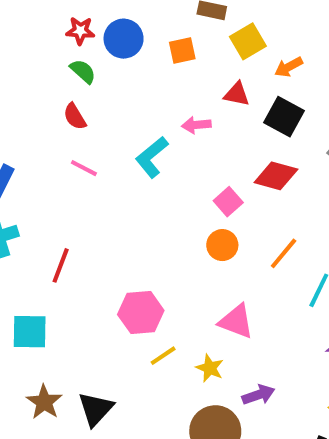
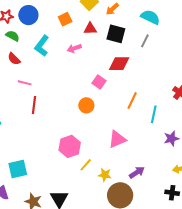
orange square: (182, 51) -> (65, 19), moved
cyan L-shape: (152, 157) -> (42, 46), moved
orange circle: (222, 245) -> (86, 105), moved
red line: (61, 265) -> (34, 105), moved
pink triangle: (236, 321) -> (117, 139), turned -30
yellow star: (210, 368) -> (105, 175), moved

